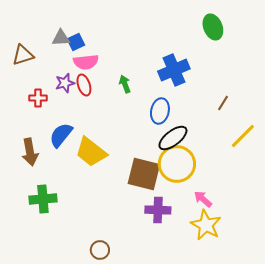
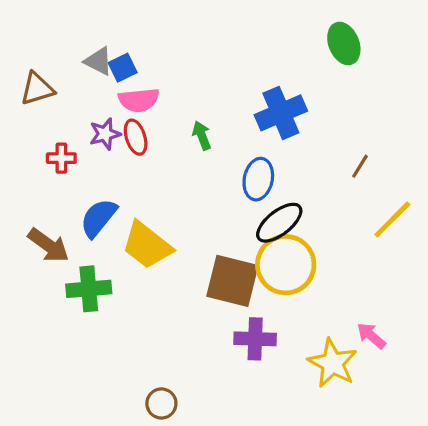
gray triangle: (61, 38) -> (98, 61), turned 30
brown arrow: (30, 152) -> (48, 245), turned -44
green cross: (43, 199) -> (89, 289), moved
pink arrow: (203, 199) -> (371, 336), moved

